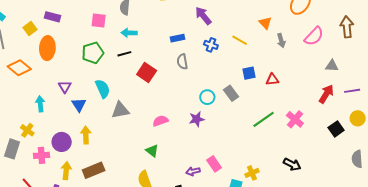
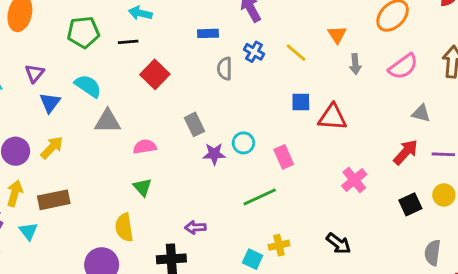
gray semicircle: (182, 62) -> (225, 69), moved
red triangle: (272, 79) -> (332, 117), size x1.5
cyan semicircle: (103, 89) -> (88, 86), turned -42
gray rectangle: (231, 93) -> (194, 124), moved
cyan circle: (207, 97) -> (243, 143), moved
green line: (264, 119) -> (260, 197), moved
pink semicircle: (160, 121) -> (145, 147), moved
yellow arrow: (86, 135) -> (52, 148), turned 36
pink rectangle: (214, 164) -> (284, 157), moved

